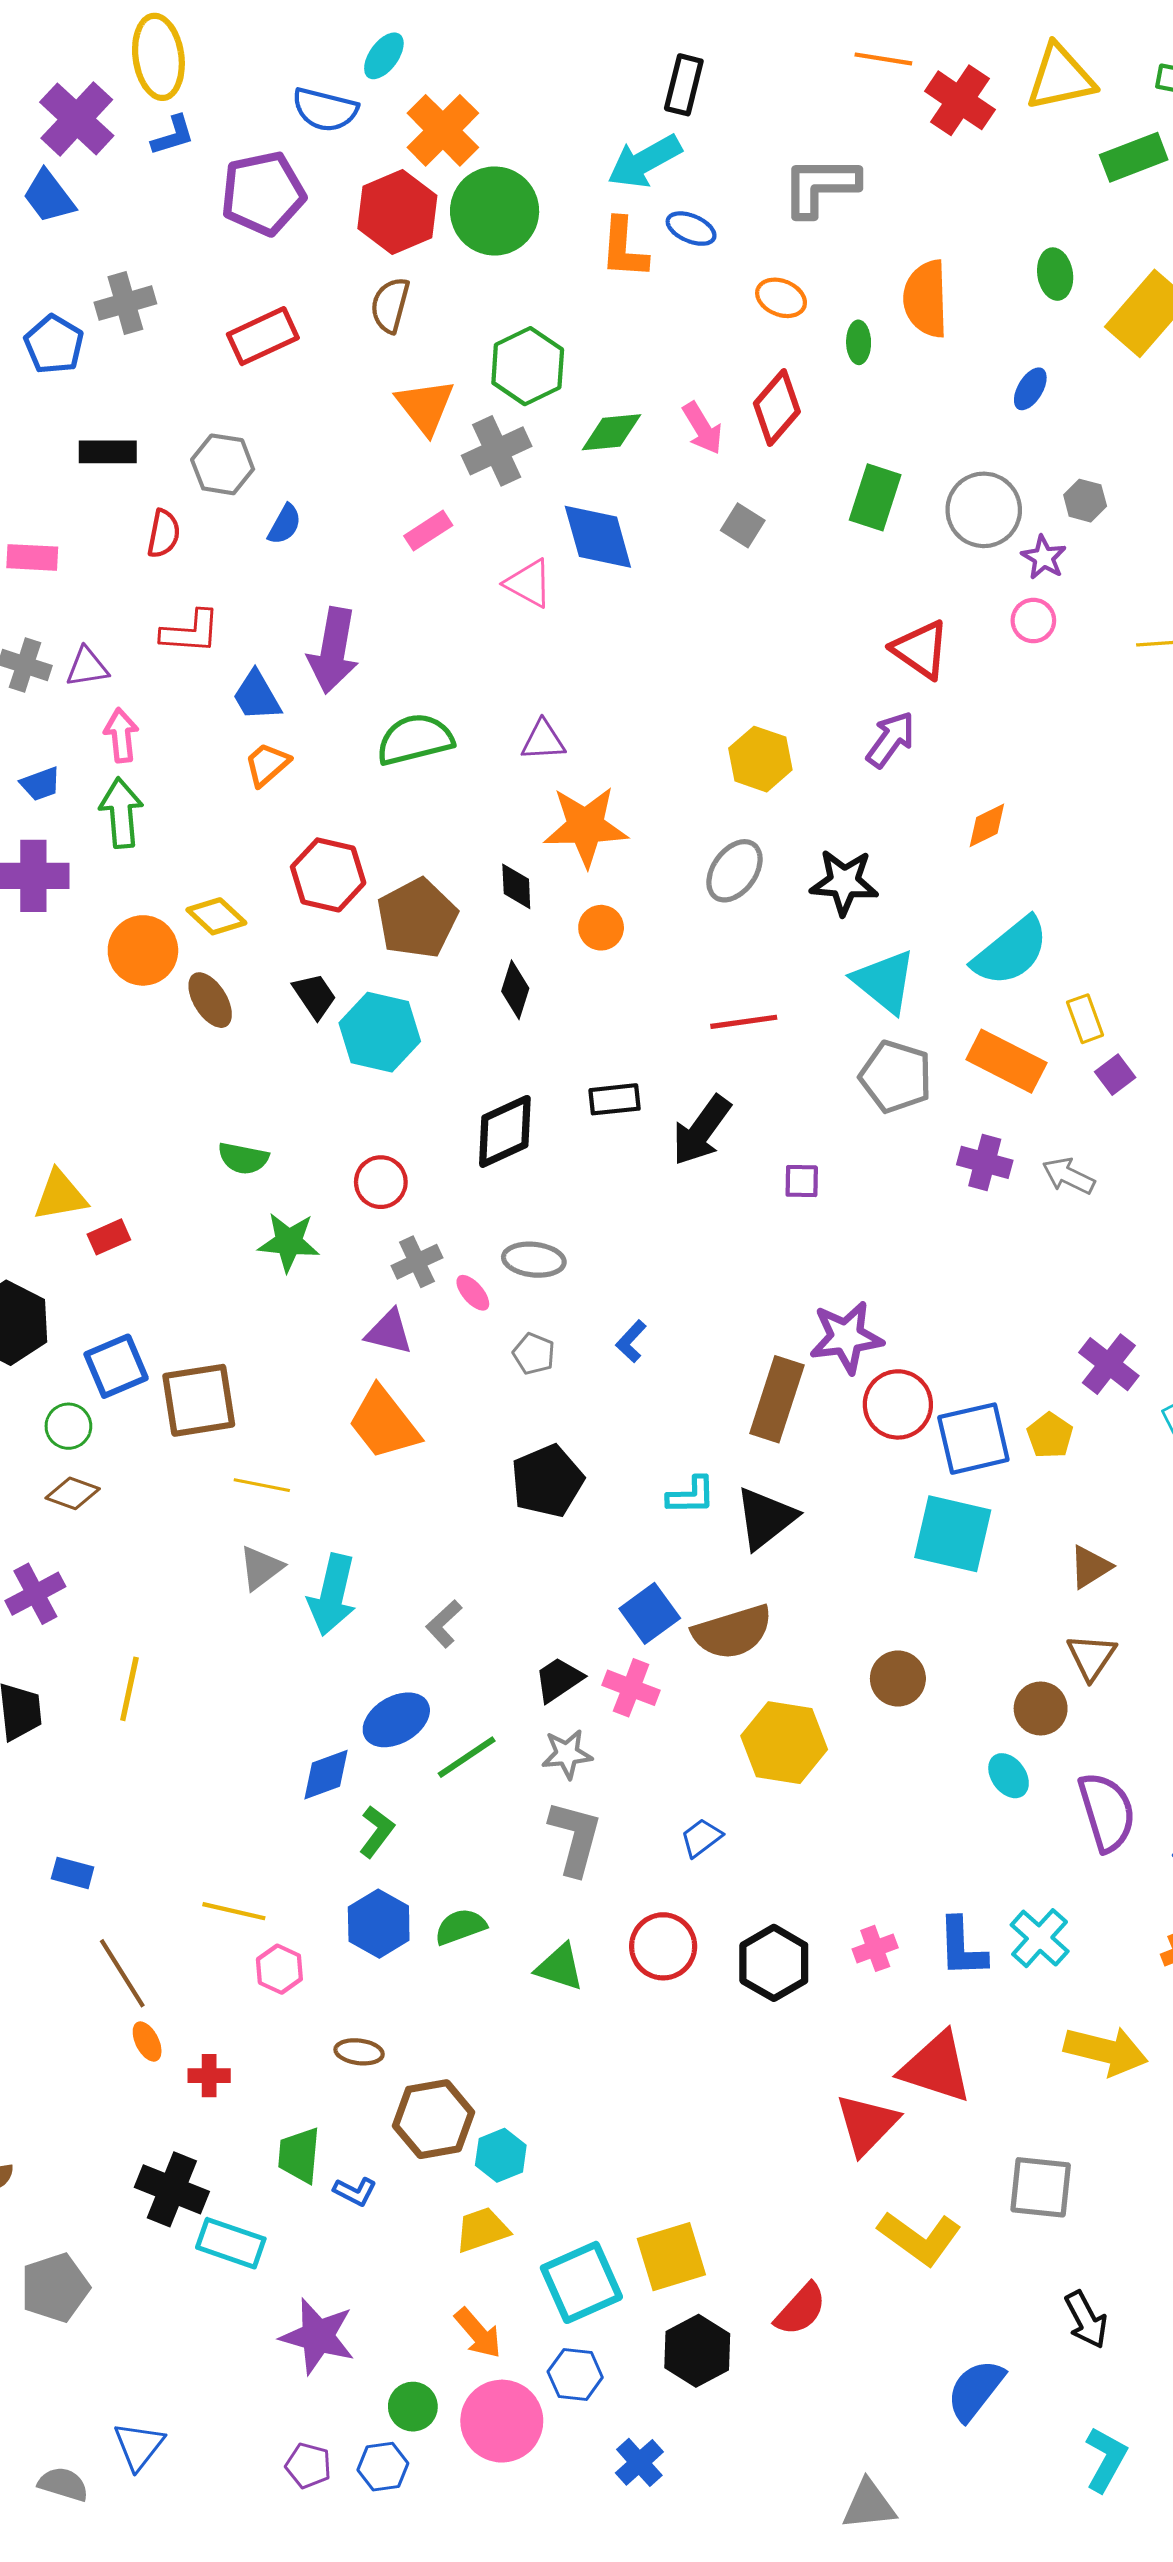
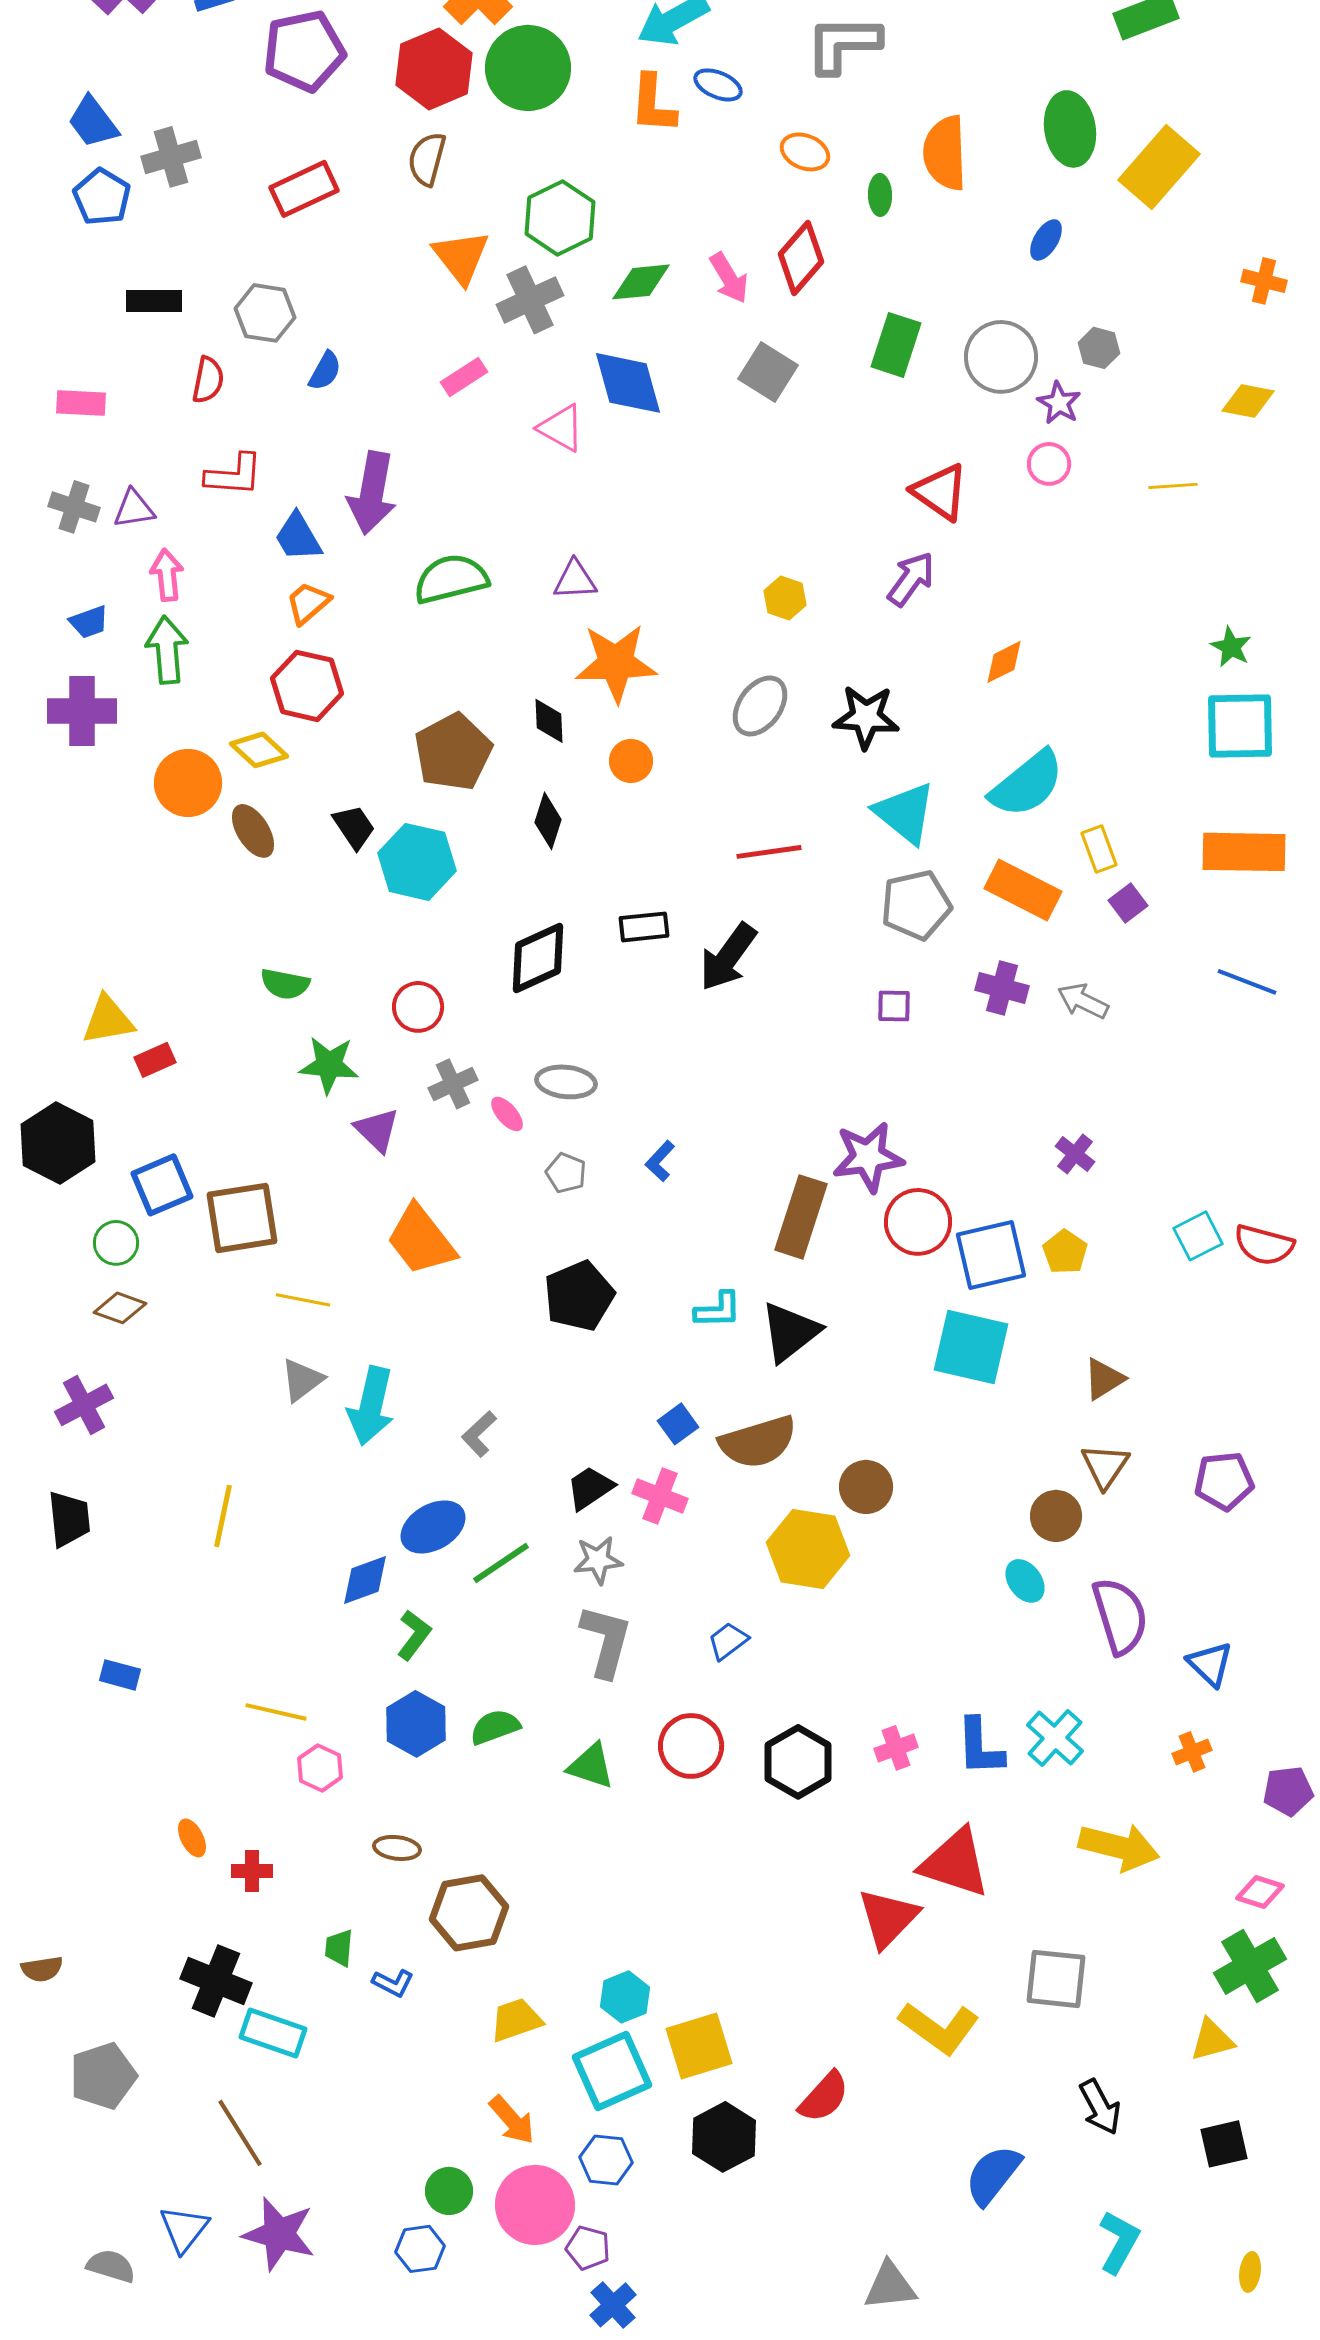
blue trapezoid: (49, 196) -> (93, 122), moved
green ellipse: (1055, 274) -> (1070, 129), size x1.5
gray square: (743, 525) -> (768, 372), size x1.4
yellow hexagon: (760, 759) -> (785, 598), size x0.7
red hexagon: (328, 875) -> (307, 686), moved
gray pentagon: (896, 1077) -> (916, 905), turned -30
purple square: (802, 1181) -> (894, 1006), moved
purple triangle: (389, 1332) -> (377, 1130), moved, turned 30
purple cross: (1109, 1364) -> (1075, 1154), moved, size x0.7
blue square: (650, 1613) -> (678, 1424), size x0.7
brown circle: (898, 1679) -> (866, 1487), moved
yellow line: (129, 1689) -> (223, 1516), moved
brown line: (122, 1973) -> (240, 2133), moved
green trapezoid: (299, 2155) -> (339, 1948), size x0.7
cyan hexagon: (501, 2155) -> (625, 1997), moved
purple star: (318, 2336) -> (279, 2234), moved
blue cross: (639, 2462) -> (613, 2305), moved
purple pentagon: (308, 2466) -> (588, 2248), moved

